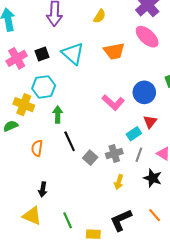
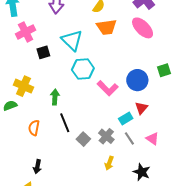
orange trapezoid: (114, 51) -> (106, 27), moved
black square: (42, 54) -> (43, 52), moved
pink cross: (17, 58) -> (26, 32), moved
cyan hexagon: (44, 87) -> (83, 69), moved
gray cross: (114, 154) -> (106, 136), turned -35
gray line: (139, 155) -> (129, 138), turned -56
black star: (153, 178) -> (142, 172), moved

